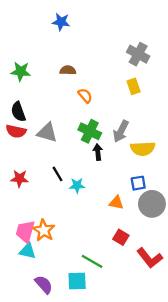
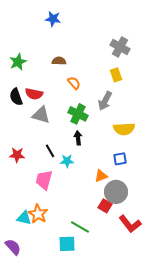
green star: (21, 71) -> (18, 62), turned -30
red semicircle: (16, 131) -> (34, 94), moved
gray arrow: (121, 131) -> (105, 101), moved
black arrow: (98, 152) -> (78, 138), moved
orange triangle: (116, 203) -> (101, 176), turned -32
gray circle: (152, 204) -> (116, 192), moved
orange star: (44, 230) -> (38, 214), moved
pink trapezoid: (25, 231) -> (44, 180), moved
purple semicircle: (44, 284) -> (13, 247), moved

